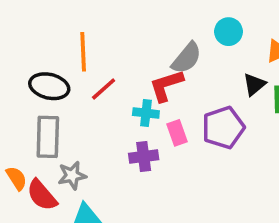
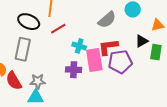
red L-shape: (166, 86) -> (108, 47), moved
pink rectangle: (177, 133) -> (94, 60), size x1.6
gray star: (72, 175) -> (38, 81), moved

